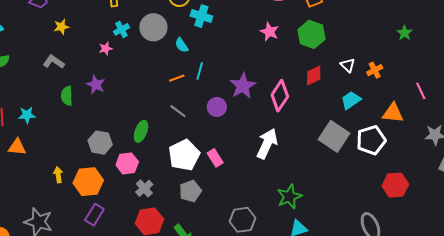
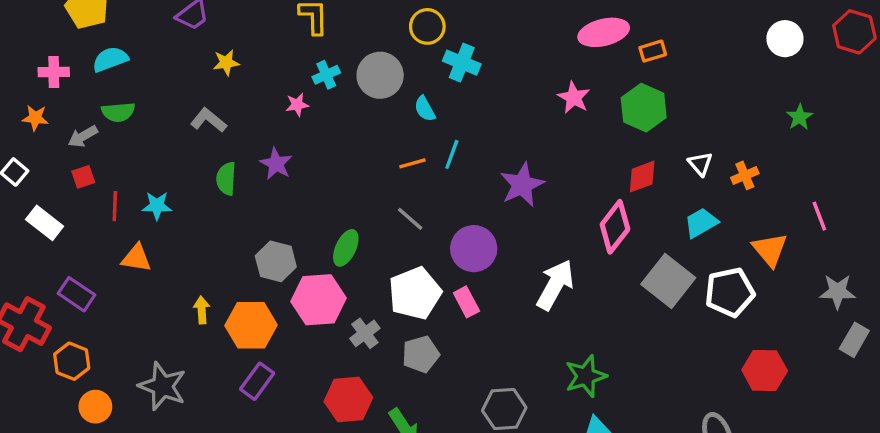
pink diamond: (280, 96) -> (615, 227), moved
purple circle: (217, 107) -> (474, 249), moved, size x1.4
orange triangle: (393, 113) -> (770, 250), turned 40
pink hexagon: (127, 163) -> (319, 300), size x1.4
gray cross: (144, 188) -> (365, 333), moved

